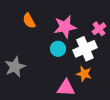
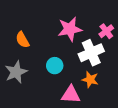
orange semicircle: (29, 21) -> (22, 40), moved
cyan circle: (58, 49) -> (55, 66), moved

